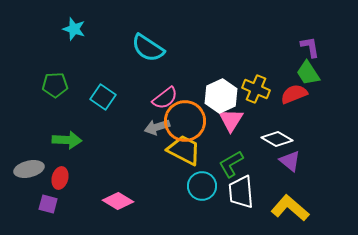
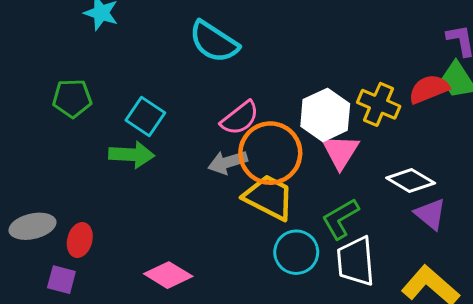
red semicircle: (294, 94) -> (429, 89), moved
green arrow: (67, 140) -> (132, 155), moved

